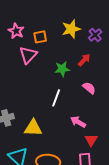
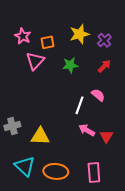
red arrow: (84, 60) -> (104, 66), moved
green star: (62, 69) -> (70, 65), moved
white line: (56, 98) -> (80, 105), moved
red triangle: (91, 140) -> (106, 136), moved

